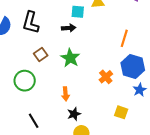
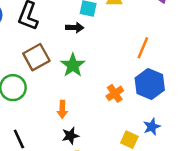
brown square: (41, 55) -> (36, 57), size x1.5
blue star: (140, 90) -> (152, 127), moved

